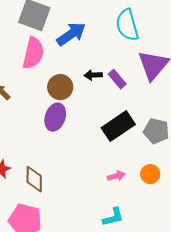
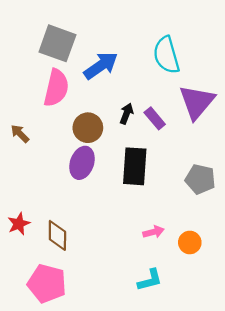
black arrow: (93, 75) -> (127, 114), turned 114
black rectangle: (118, 126) -> (135, 166), moved, turned -52
orange circle: (150, 174) -> (190, 242), moved

